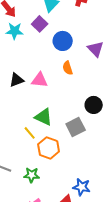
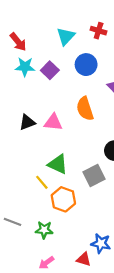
purple square: (40, 24) -> (50, 70), moved
blue circle: (63, 41) -> (86, 65), moved
orange semicircle: (68, 68) -> (85, 109), size x1.5

